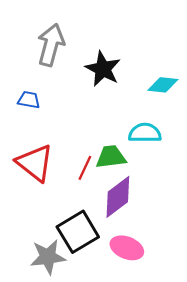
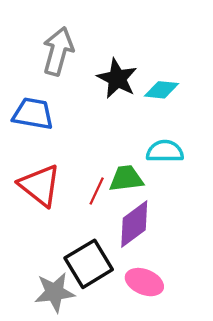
cyan diamond: (163, 85) -> (161, 90), moved
blue trapezoid: (29, 100) -> (33, 114), size x1.6

